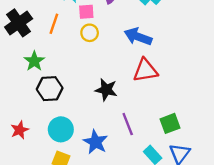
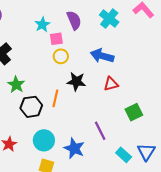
orange line: (54, 24) -> (55, 98), moved
red triangle: (145, 70) -> (111, 84), size x0.7
black star: (106, 90) -> (76, 82), moved
green square: (170, 123) -> (134, 112), moved

